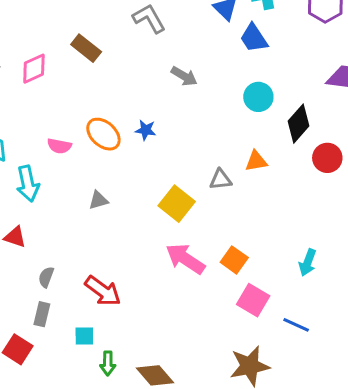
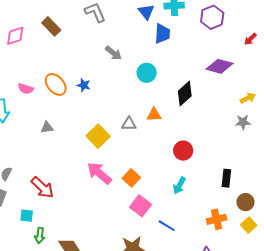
blue trapezoid: (254, 38) -> (162, 34), turned -150
cyan circle: (258, 97) -> (147, 73), moved
red circle: (327, 158) -> (183, 151), moved

